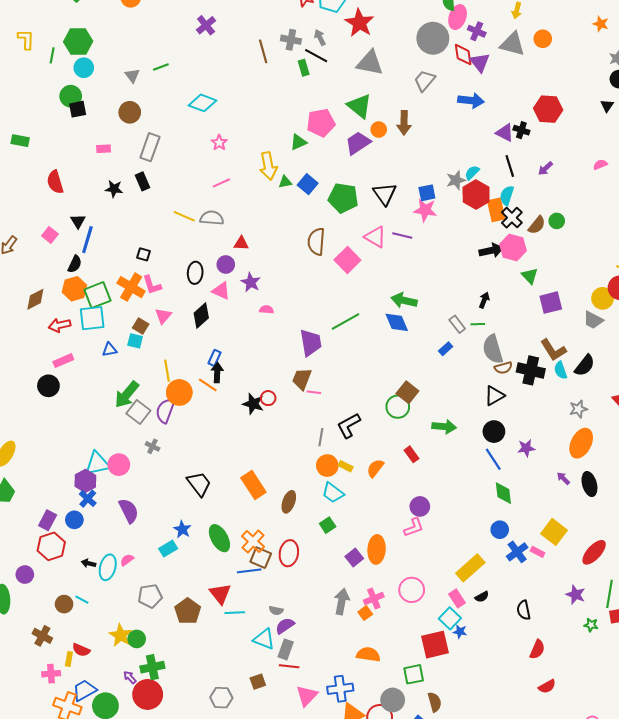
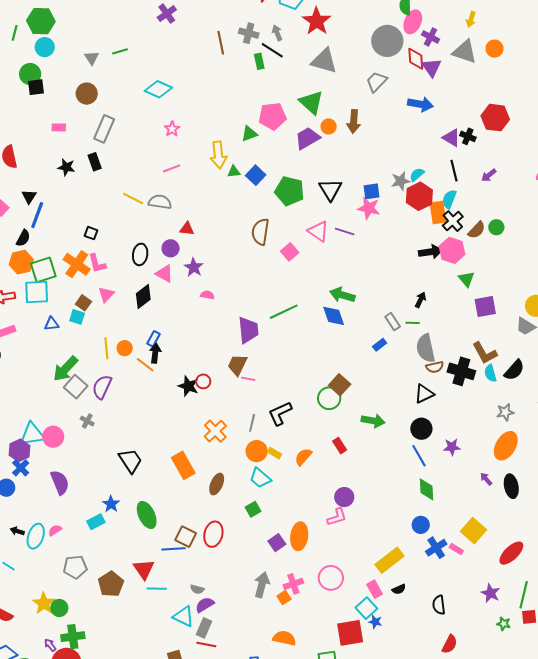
pink square: (347, 260) -> (290, 252), size x0.7
orange circle: (179, 392) -> (125, 348), moved, size x0.6
orange cross: (253, 541) -> (215, 431), moved

